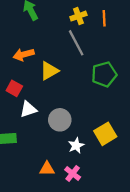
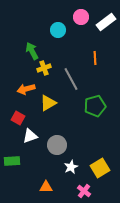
yellow cross: (78, 16) -> (44, 68), moved
yellow square: (105, 134) -> (100, 168), moved
pink cross: (73, 173) -> (84, 191), moved

